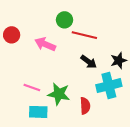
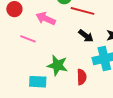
pink line: (32, 88) -> (28, 39), moved

